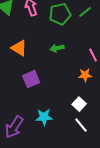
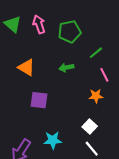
green line: (85, 12) -> (96, 53), moved
purple square: (31, 79) -> (39, 100), turned 30

